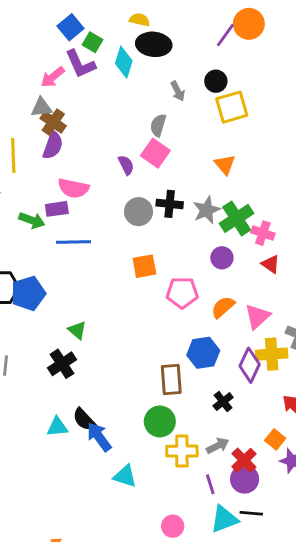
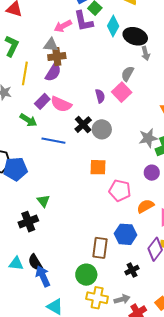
black ellipse: (154, 44) -> (135, 36), moved
brown cross: (53, 122) -> (57, 57), turned 36
black cross: (170, 204) -> (83, 125), moved, turned 30
purple rectangle: (57, 209) -> (42, 101), moved, turned -49

